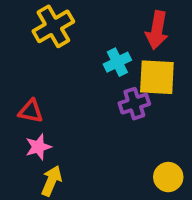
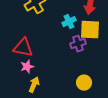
red triangle: (31, 111) -> (23, 48), size x1.5
yellow circle: (168, 177) -> (84, 83), moved

